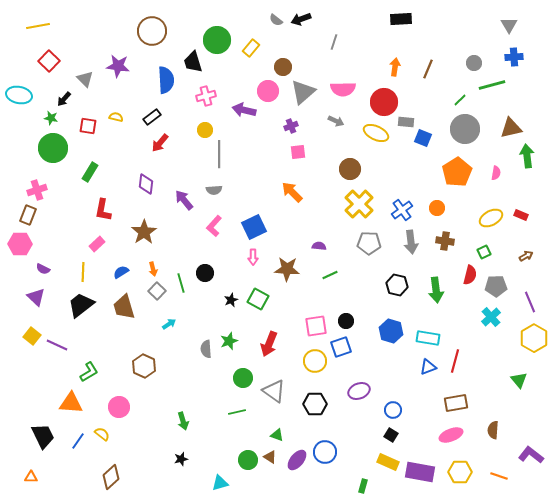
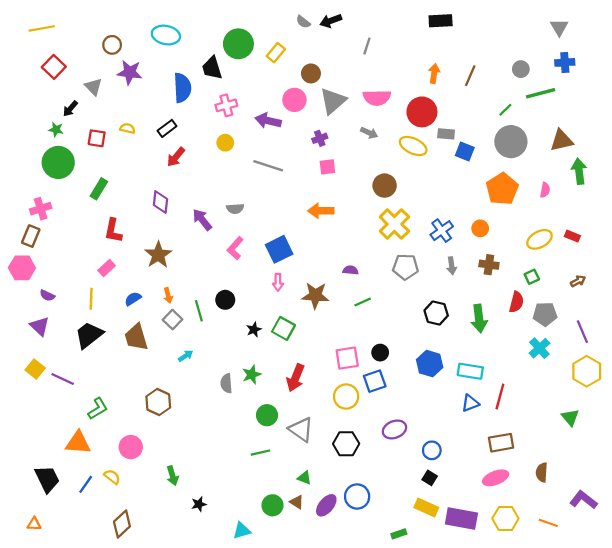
brown circle: (152, 31) -> (112, 45), moved, size x0.6
cyan ellipse: (19, 95) -> (166, 35), moved
gray line: (219, 154) -> (268, 166), moved, turned -72
orange arrow: (292, 192) -> (321, 211), turned -45
gray arrow: (411, 242) -> (452, 266), size x0.7
green arrow: (183, 421) -> (172, 476), moved
green rectangle: (363, 486) -> (399, 534), turned 56

